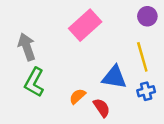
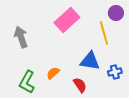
yellow line: (142, 57) -> (104, 33), moved
green L-shape: (34, 82) -> (27, 82), moved
orange semicircle: (77, 96) -> (53, 73), moved

